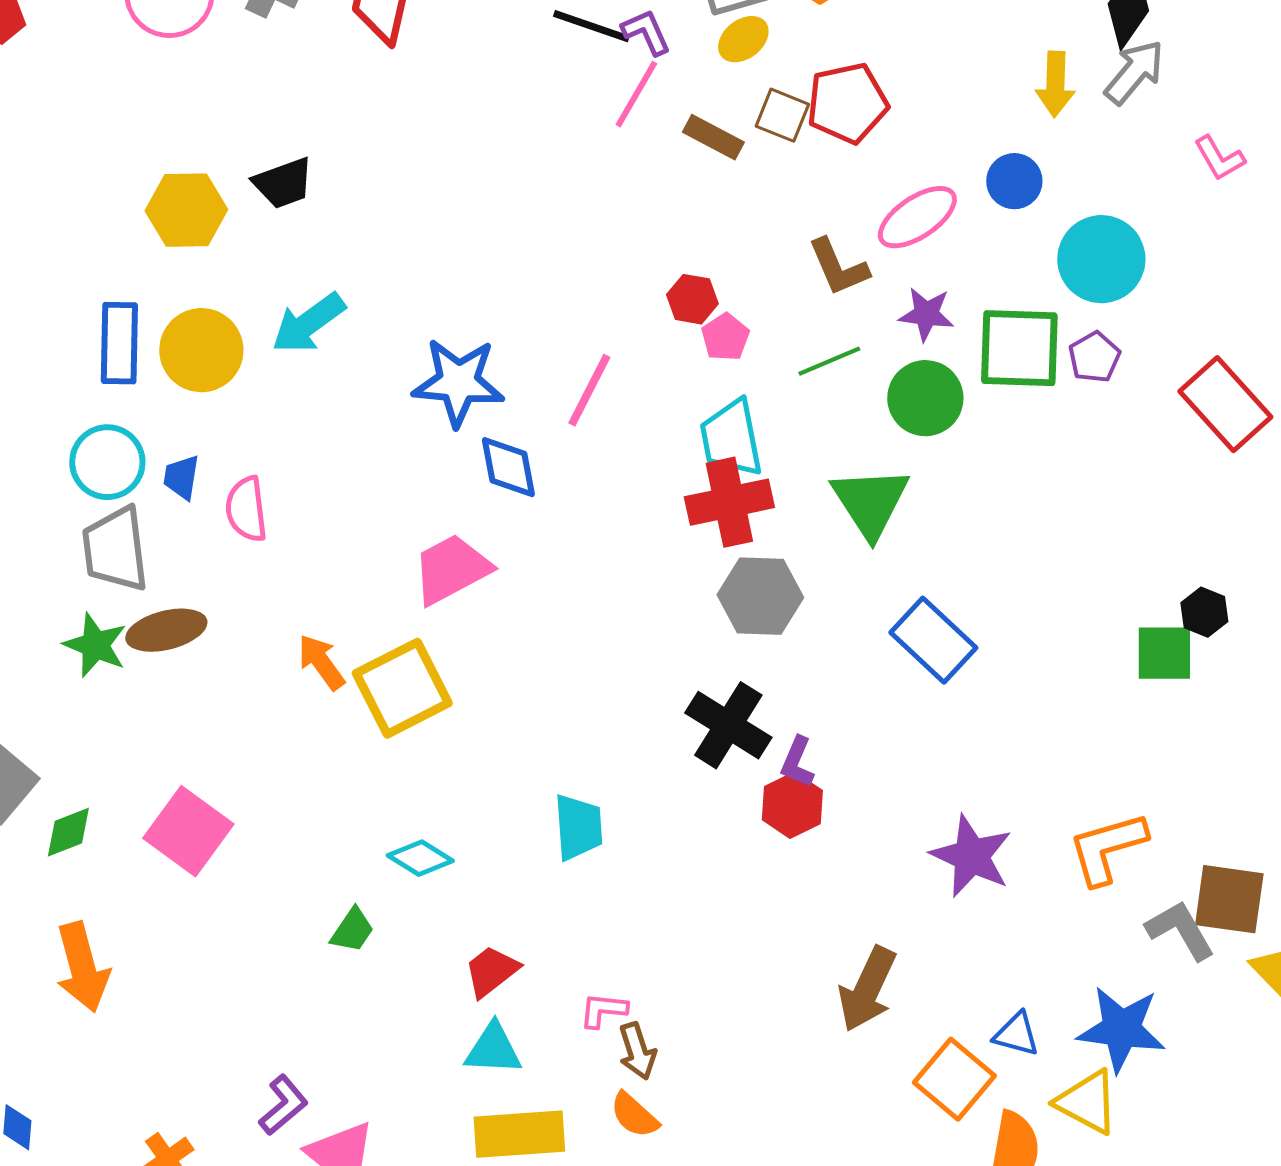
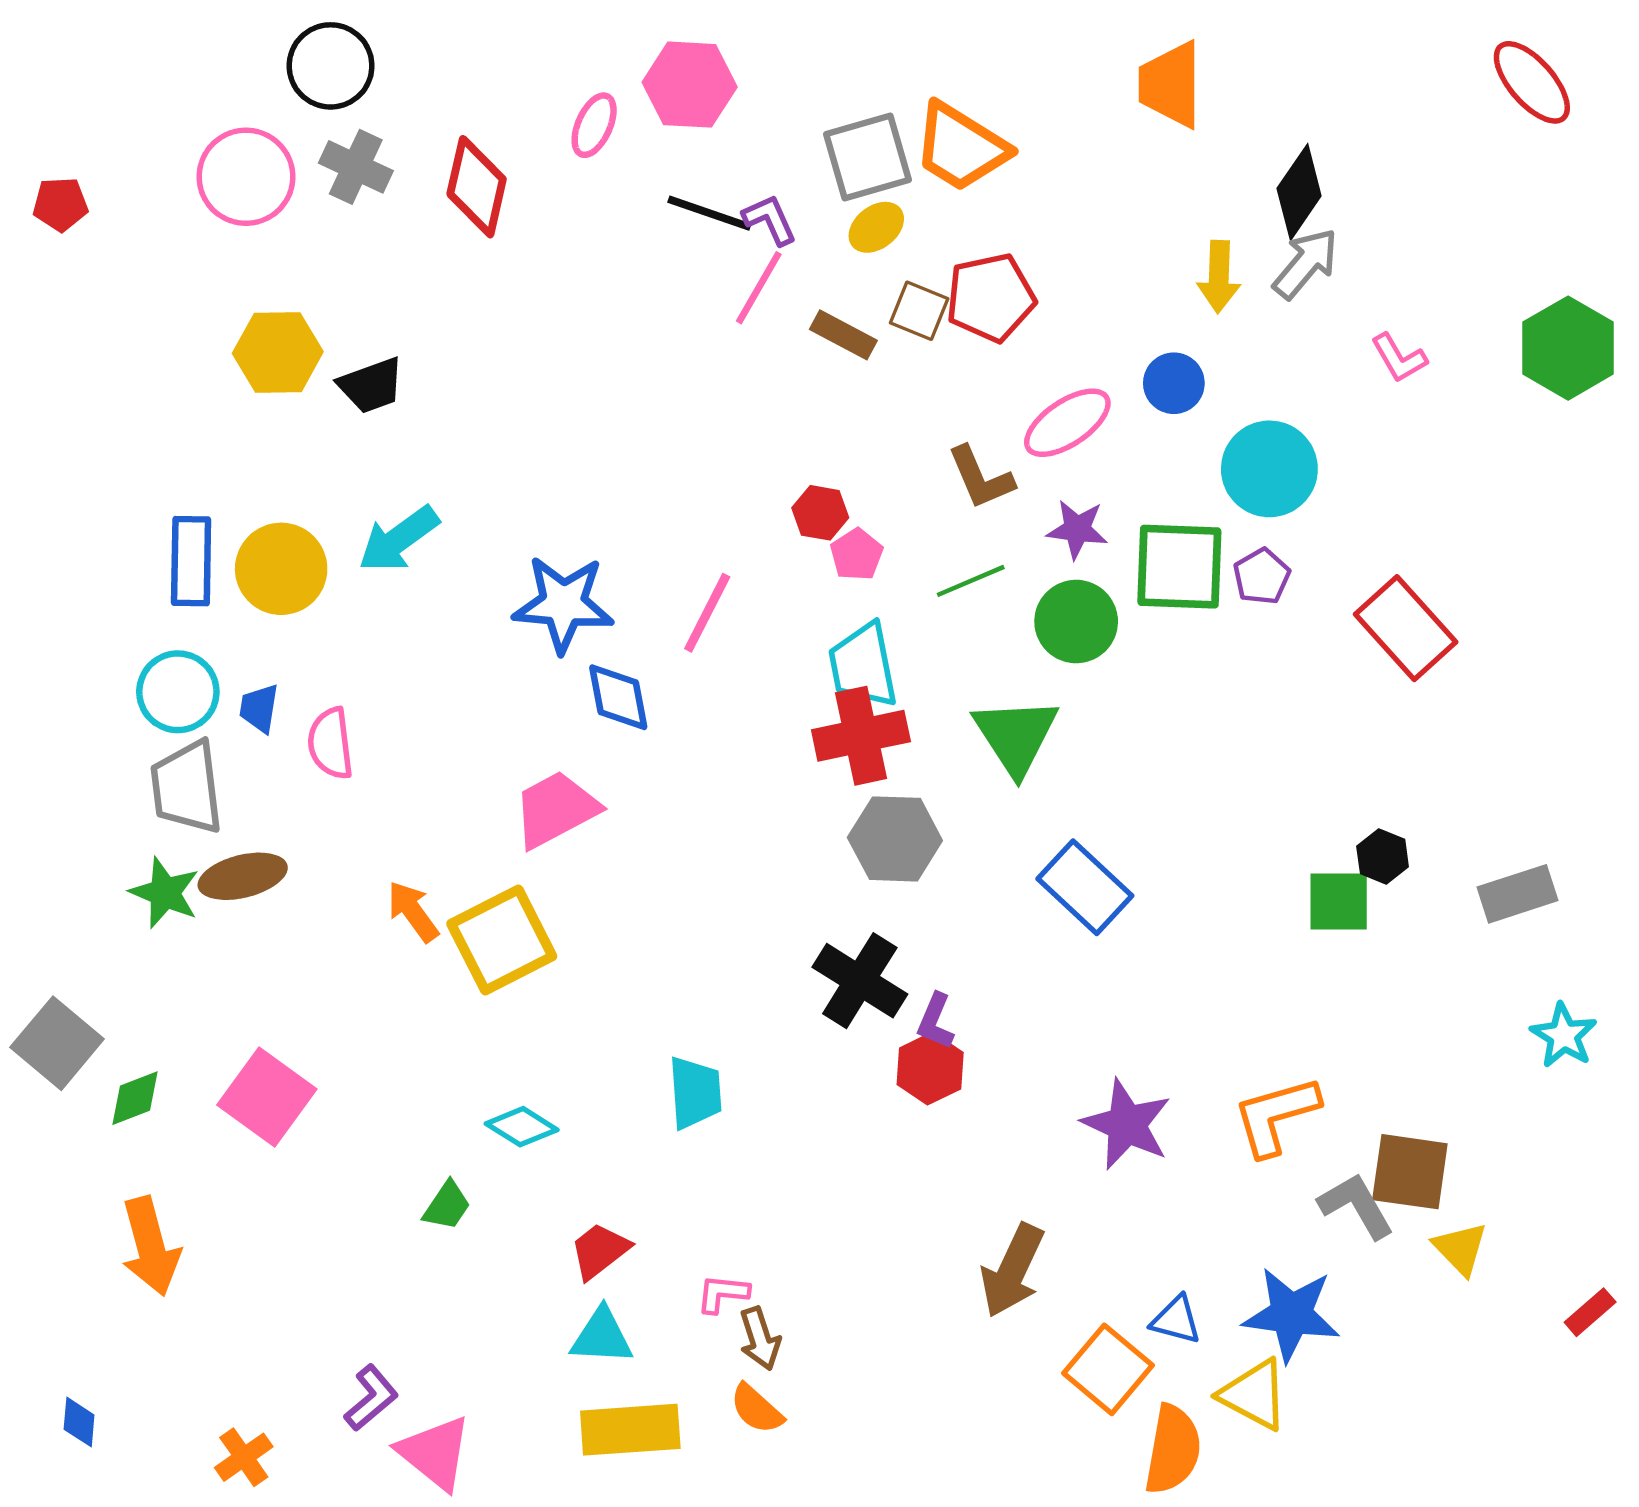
yellow hexagon: (186, 210) -> (278, 352), moved

